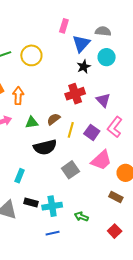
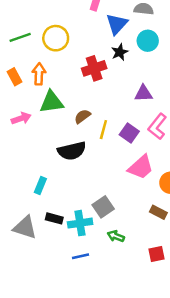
red cross: (75, 94) -> (94, 68), moved
orange arrow: (18, 96) -> (39, 74), moved
purple triangle: (103, 100) -> (143, 94), turned -49
green triangle: (32, 122) -> (52, 102), moved, size x1.5
gray square: (70, 170) -> (103, 207), moved
red square: (115, 231) -> (156, 254), turned 32

